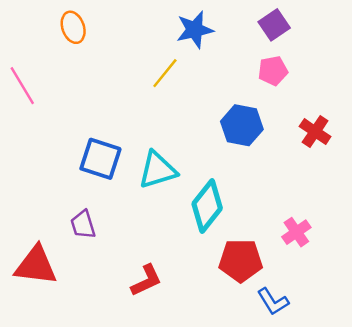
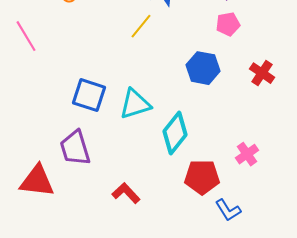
purple trapezoid: (83, 225) -> (75, 148), size x1.5
red L-shape: (146, 280) -> (126, 193), turned -108

